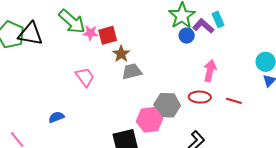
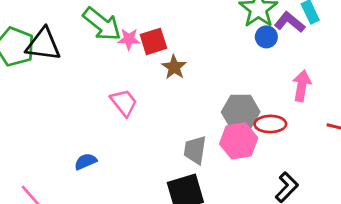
gray trapezoid: (132, 71) -> (195, 150), moved, turned -65
red ellipse: (200, 97) -> (270, 124), moved
gray hexagon: (167, 105) -> (241, 112), moved
pink hexagon: (150, 120) -> (239, 141), moved

